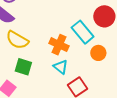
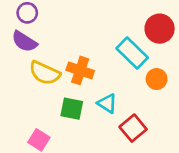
orange cross: (59, 45) -> (80, 70), moved
green square: (23, 67) -> (72, 109), moved

